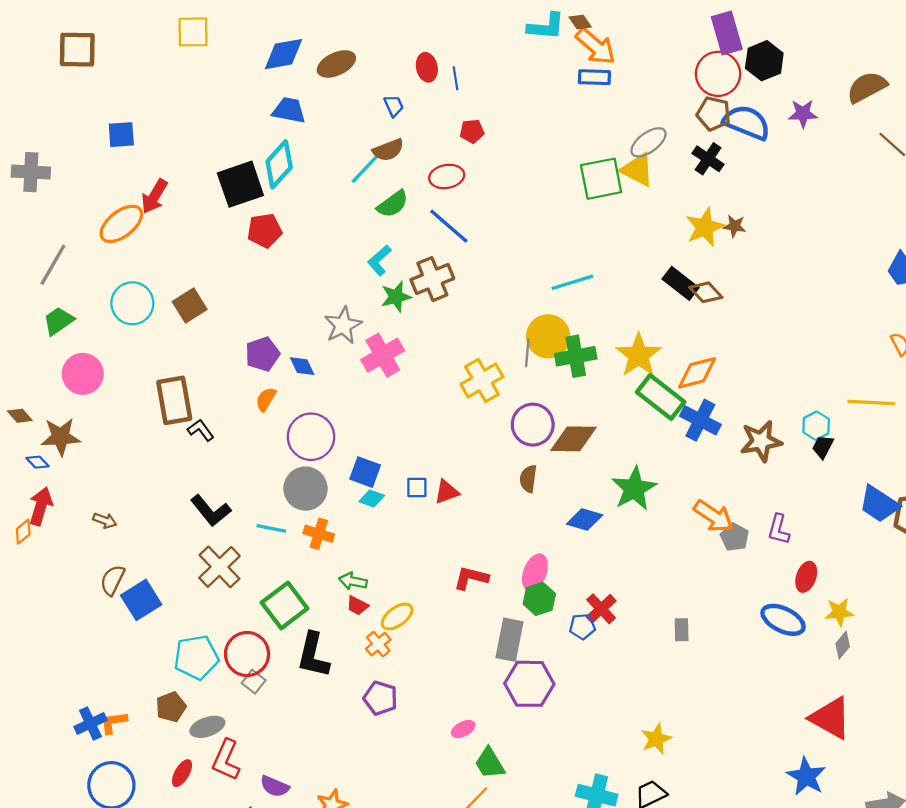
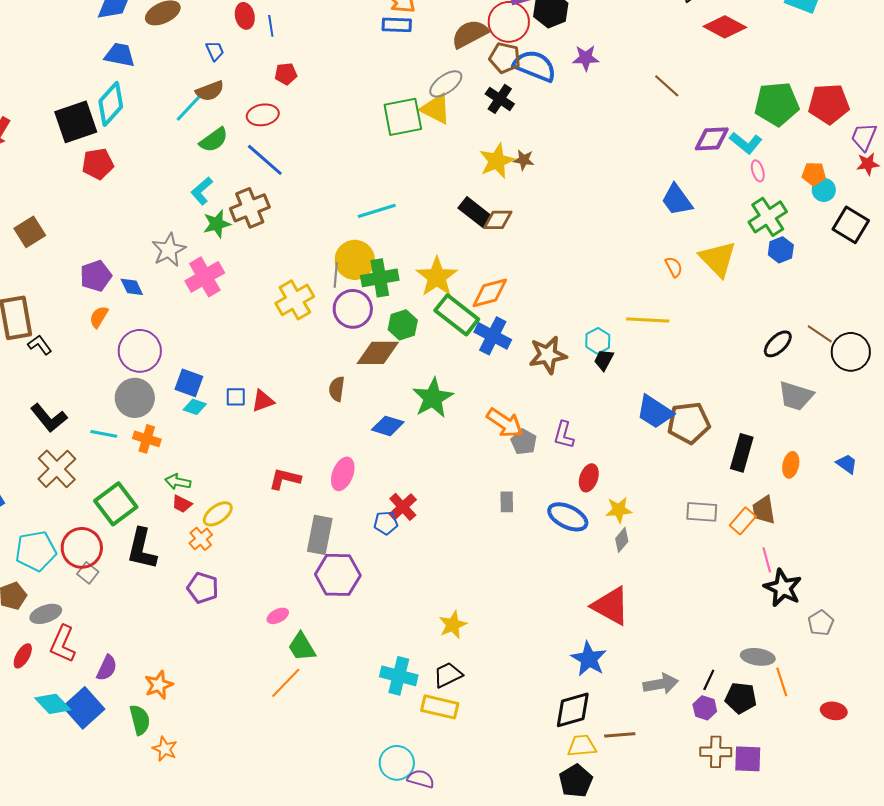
brown semicircle: (867, 87) -> (470, 34), moved
brown diamond: (706, 292) -> (498, 220), turned -48
purple circle: (533, 425) -> (353, 309), moved
green hexagon: (539, 599) -> (403, 325), moved
gray rectangle: (682, 630) -> (507, 502), moved
purple semicircle: (275, 786) -> (107, 668), turned -88

